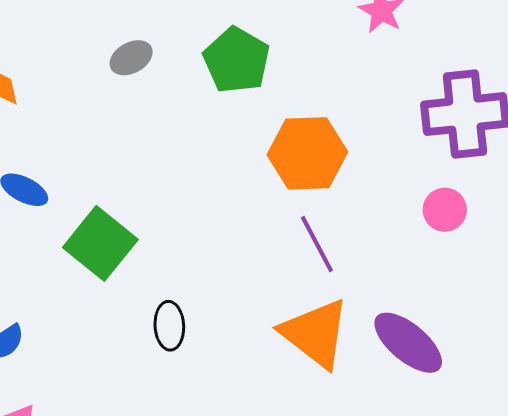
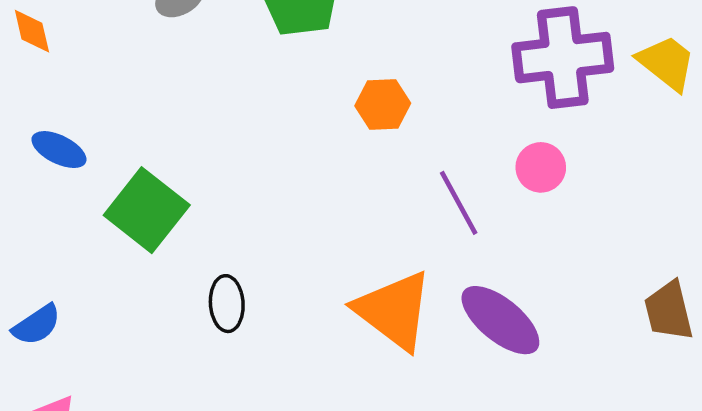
orange hexagon: (307, 153) -> (383, 105), size x0.6
purple line: (317, 244) -> (459, 203), moved

